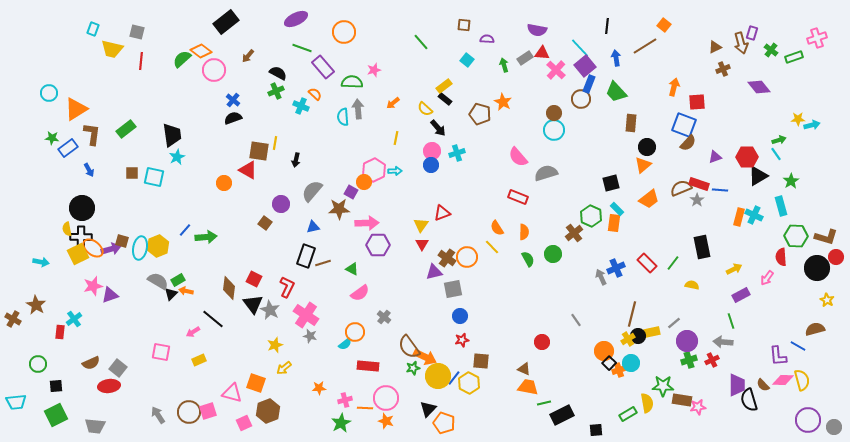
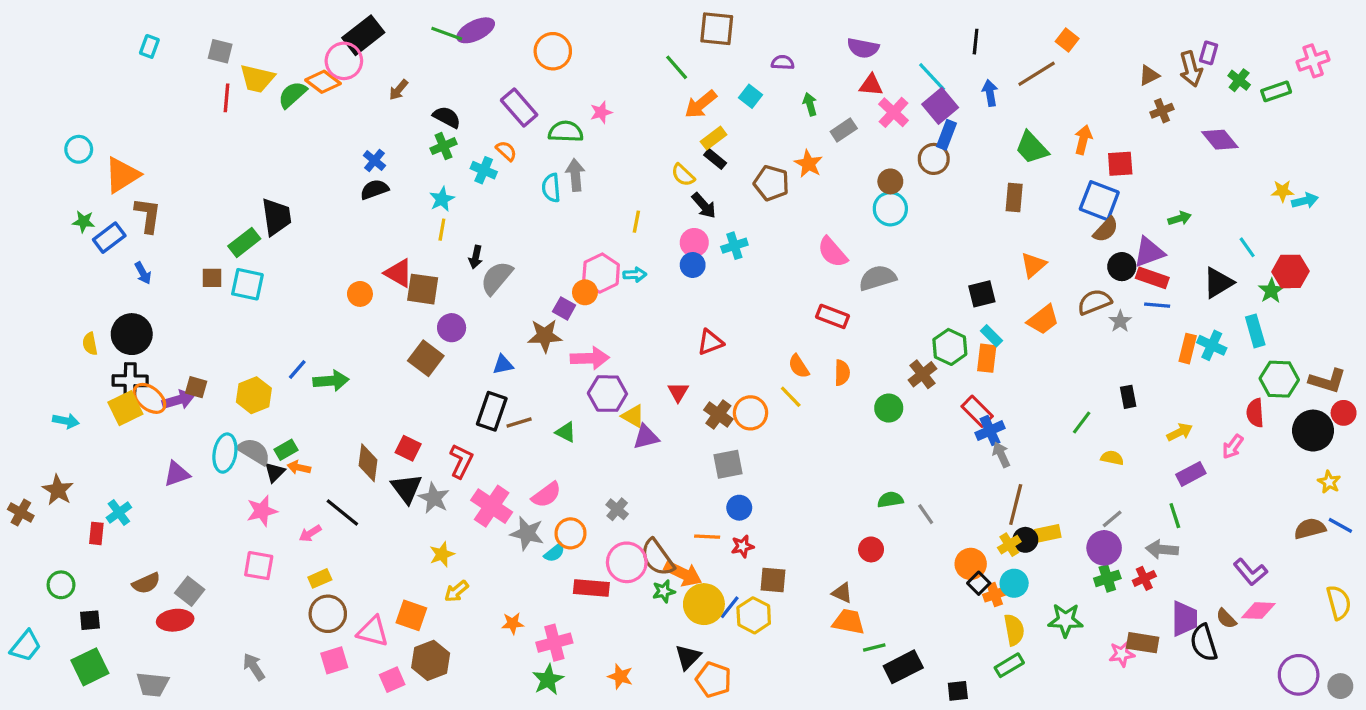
brown square: (464, 25) -> (717, 29), moved, size x1.6
green line: (302, 48) -> (447, 34), moved
yellow trapezoid: (112, 49) -> (257, 79), moved
gray rectangle: (525, 58) -> (844, 130), moved
pink circle: (214, 70) -> (344, 61), moved
green trapezoid: (616, 92) -> (1032, 148), moved
orange arrow: (393, 103) -> (701, 104), moved, size x1.5
green rectangle: (126, 129) -> (244, 242), moved
green arrow: (779, 140) -> (1180, 218), moved
black circle: (647, 147) -> (1122, 267), moved
brown square: (259, 151) -> (423, 289), moved
cyan star: (177, 157) -> (442, 199), moved
purple triangle: (715, 157) -> (1149, 252), size x1.5
red hexagon: (747, 157) -> (1291, 271), moved
red rectangle: (699, 184) -> (1152, 278), moved
gray semicircle: (312, 191) -> (497, 278), moved
brown square: (265, 223) -> (426, 358), size x1.5
yellow triangle: (421, 225) -> (633, 416), moved, turned -35
yellow semicircle: (67, 229) -> (90, 344), moved
black rectangle: (702, 247) -> (1128, 397), size x0.6
cyan ellipse: (140, 248) -> (225, 453), moved
green semicircle: (528, 259) -> (890, 500), moved, turned -70
red rectangle: (647, 263) -> (977, 411), moved
purple triangle: (434, 272) -> (646, 437), moved
gray arrow: (601, 277) -> (1001, 455), moved
pink star: (93, 286) -> (262, 511), moved
pink semicircle: (360, 293) -> (546, 495), moved
gray line: (674, 323) -> (1112, 519), moved
gray star: (310, 336) -> (527, 533), moved, size x1.5
blue line: (798, 346) -> (1340, 525), moved
purple L-shape: (778, 356) -> (1250, 572), turned -35
yellow semicircle: (802, 380) -> (1339, 603), moved
pink circle: (386, 398) -> (627, 562), moved
pink cross: (345, 400) -> (554, 643), size x1.5
brown rectangle: (682, 400) -> (1143, 643), moved
cyan trapezoid: (16, 402) -> (26, 646), turned -45
yellow semicircle: (647, 403) -> (1014, 630), moved
orange line: (365, 408) -> (707, 537), moved
brown circle: (189, 412) -> (328, 614), moved

